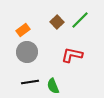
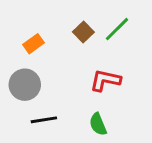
gray circle: (27, 52) -> (25, 85), moved
green semicircle: (53, 86) -> (98, 124), moved

